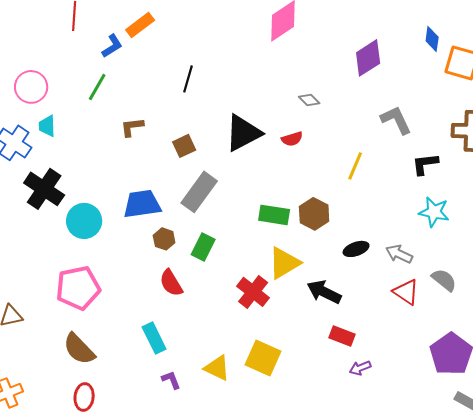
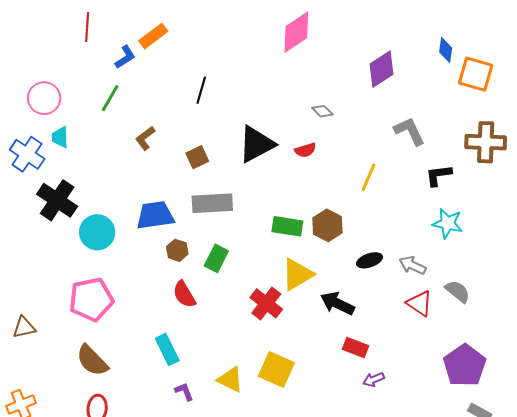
brown L-shape: (132, 127) -> (145, 138), turned -30
gray rectangle: (199, 192) -> (212, 203), turned 51

